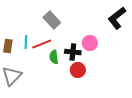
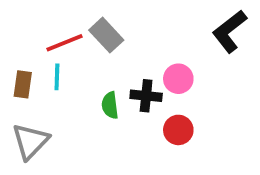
red line: (42, 44) -> (65, 43), moved
red circle: (78, 70) -> (178, 130), moved

